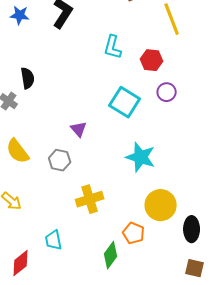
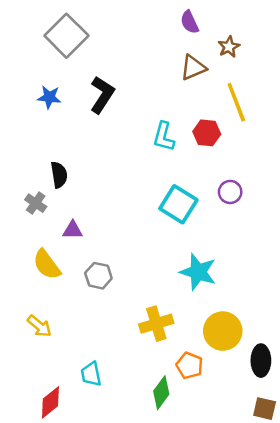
red hexagon: (152, 60) -> (207, 133), moved
purple triangle: (79, 129) -> (73, 230), moved, turned -48
yellow cross: (90, 199) -> (156, 324), moved

